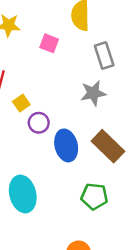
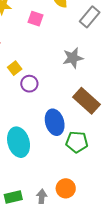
gray rectangle: (104, 55) -> (90, 17), moved, turned 60
blue ellipse: (66, 145) -> (55, 122), moved

